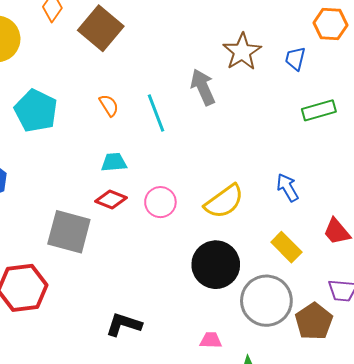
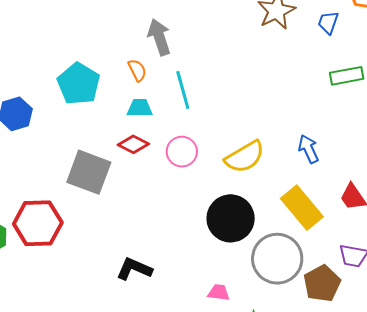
gray arrow: (203, 87) -> (159, 37), moved
orange semicircle: (109, 105) -> (137, 70), moved
cyan pentagon: (36, 111) -> (79, 84), moved
cyan line: (156, 113) -> (183, 90), moved
yellow rectangle: (286, 247) -> (302, 208), size x1.4

